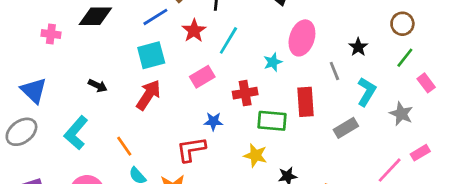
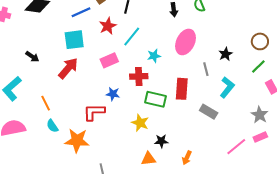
cyan star: (273, 62) -> (154, 56), moved
gray star: (401, 114) -> (260, 115), moved
gray rectangle: (346, 128) -> (209, 112), turned 54

